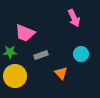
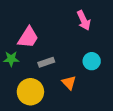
pink trapezoid: (25, 33) -> (28, 37), turned -80
yellow circle: (15, 76) -> (30, 92), moved

